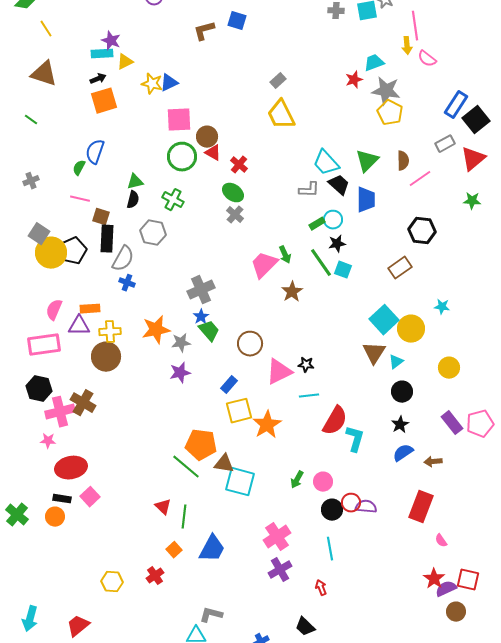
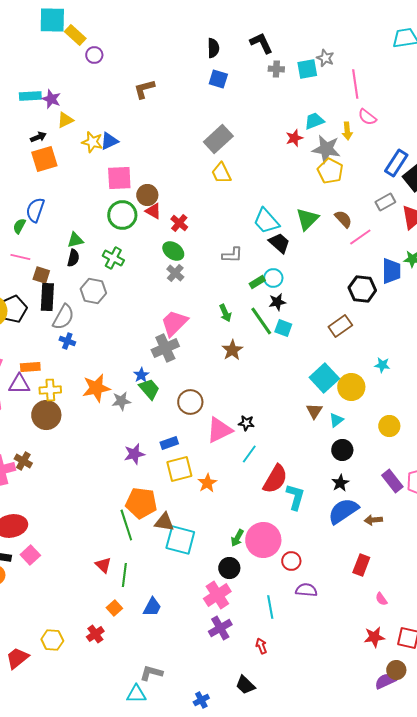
blue square: (237, 21) -> (218, 79), moved
yellow arrow: (407, 46) -> (347, 131), moved
cyan rectangle: (102, 54) -> (30, 96), moved
gray rectangle: (278, 81) -> (218, 139), size x1.8
yellow trapezoid: (281, 115) -> (221, 173), size x0.7
brown semicircle: (403, 161) -> (343, 219), turned -42
gray L-shape: (309, 190) -> (232, 255), moved
blue trapezoid: (366, 200) -> (391, 271), moved
pink trapezoid: (264, 265) -> (174, 323), moved
gray cross: (201, 290) -> (165, 348), moved
brown triangle: (374, 353) -> (314, 411), size x0.7
purple star: (180, 373) -> (134, 454), moved
blue rectangle: (229, 385) -> (169, 443), turned 30
cyan line: (309, 396) -> (249, 454), turned -48
brown cross: (83, 403) -> (23, 461), size x0.7
orange star: (267, 425) -> (207, 483), size x0.7
blue semicircle: (403, 453) -> (343, 511), size x1.5
green line: (186, 467) -> (126, 525), turned 32
pink circle: (323, 482) -> (263, 540), size x1.8
purple semicircle: (366, 507) -> (306, 590), moved
red rectangle: (421, 507) -> (361, 565), size x0.7
black circle: (332, 510) -> (229, 568), moved
blue trapezoid: (212, 549) -> (152, 607), size x0.7
red star: (434, 579) -> (374, 637), turned 30
purple semicircle: (446, 589) -> (385, 681), moved
red trapezoid: (78, 626) -> (17, 658), moved

